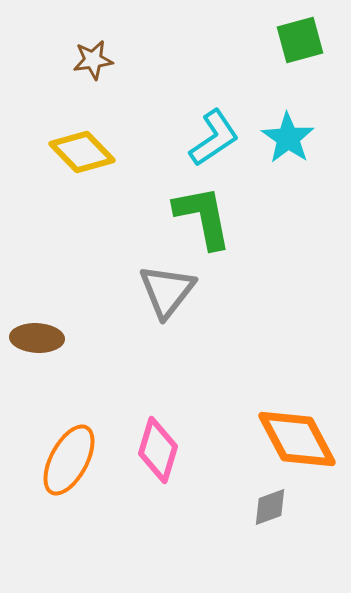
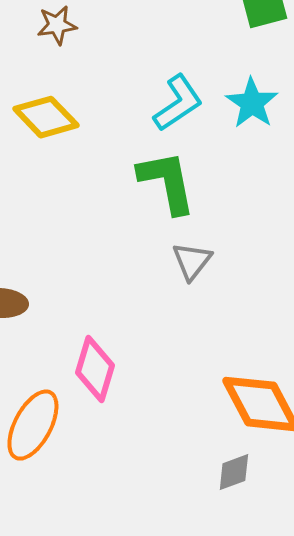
gray triangle: (167, 291) -> (192, 261), moved, size x0.7
pink diamond: (158, 450) -> (95, 369), moved

